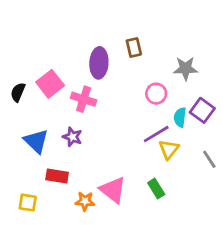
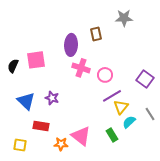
gray star: (186, 68) -> (124, 18), moved
pink square: (50, 84) -> (36, 60), turned 30
pink circle: (156, 94) -> (105, 75), moved
pink cross: (84, 99) -> (81, 68), moved
cyan semicircle: (180, 117) -> (129, 122), moved, turned 40

